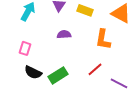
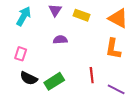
orange L-shape: (103, 39) -> (113, 49), moved
red line: (95, 69) -> (92, 75), turned -56

